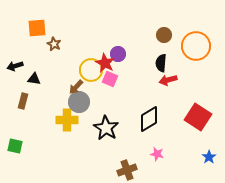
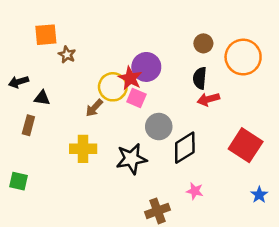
purple circle: (118, 54) -> (146, 67), size x1.5
gray circle: (79, 102) -> (159, 127), moved
black star: (106, 128) -> (131, 159), turned 30

